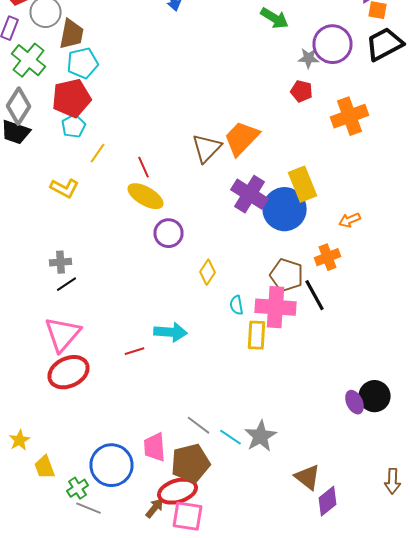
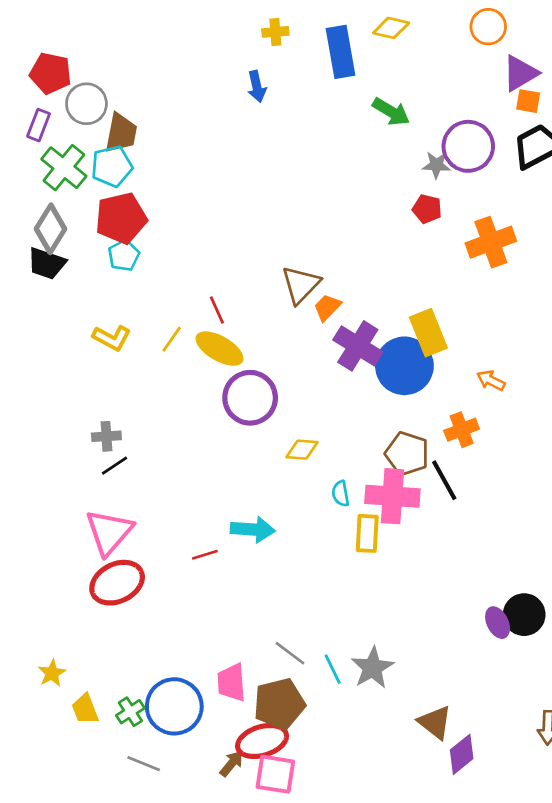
cyan pentagon: (82, 63) -> (112, 166), moved
orange trapezoid: (242, 138) -> (327, 307), moved, size x0.6
yellow line: (98, 153) -> (172, 339), moved
orange arrow: (350, 220) -> (491, 380), turned 50
purple circle: (168, 233) -> (250, 398), size x1.4
yellow diamond: (208, 272) -> (302, 450), turned 60
cyan line: (230, 437) -> (333, 669), turned 30
green cross: (78, 488) -> (130, 712), moved

